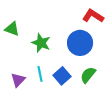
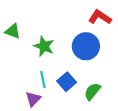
green semicircle: (88, 75) -> (92, 91), moved
purple triangle: (18, 80) -> (33, 99), moved

